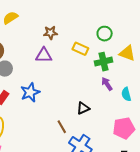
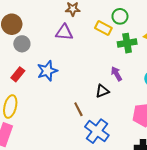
green circle: (105, 34) -> (120, 16), moved
purple arrow: (107, 84) -> (116, 74), moved

